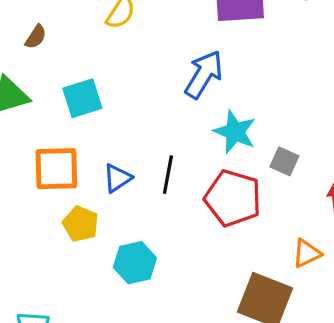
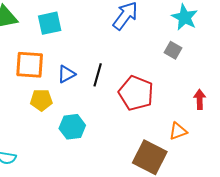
cyan star: (235, 132) -> (185, 17), moved
gray square: (284, 161) -> (173, 50), moved
yellow pentagon: (81, 224) -> (41, 100), turned -30

